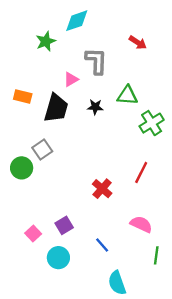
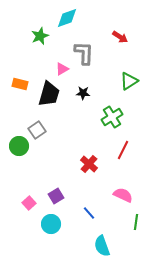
green triangle: (127, 95) -> (129, 81), moved, turned -36
green cross: (152, 123) -> (112, 117), moved

